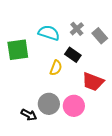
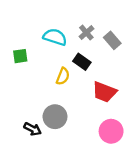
green square: (18, 50) -> (20, 56), size x0.6
pink circle: (74, 106) -> (111, 131), moved

